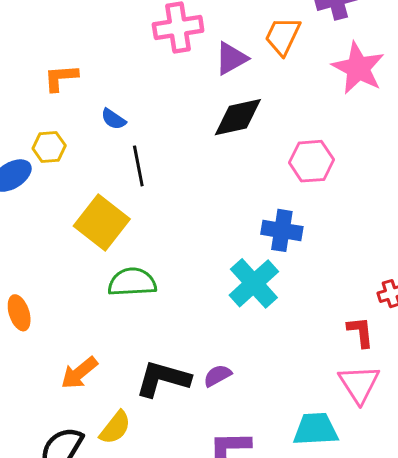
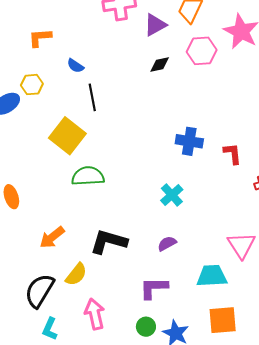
black diamond: (238, 117) -> (160, 65), size x0.6
pink hexagon: (311, 161) -> (202, 51), moved
cyan cross: (254, 283) -> (172, 195), moved, size x0.7
red L-shape: (360, 332) -> (233, 154), moved
purple semicircle: (217, 376) -> (167, 244), moved

